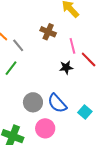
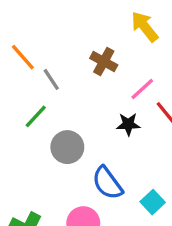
pink line: (72, 46) -> (142, 89), turned 56
gray circle: (33, 102) -> (67, 147), moved

